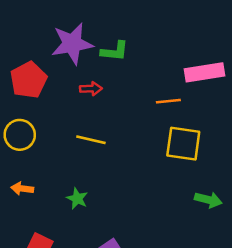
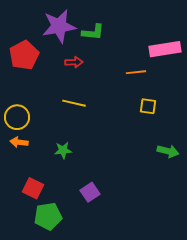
yellow circle: (20, 135) -> (17, 117), moved
yellow square: (183, 144) -> (148, 106), size x0.6
green star: (77, 199) -> (63, 150), turned -30

